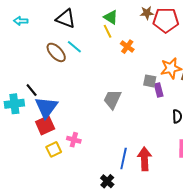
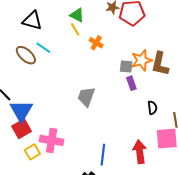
gray square: (150, 81) -> (126, 67), moved
pink cross: (74, 140) -> (52, 140), size x1.6
red arrow: (145, 159) -> (140, 152), moved

